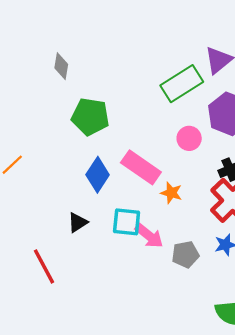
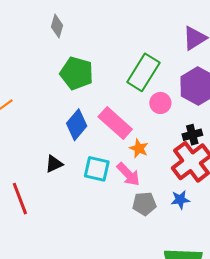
green rectangle: (182, 84) -> (143, 72), moved, turned -33
pink arrow: (149, 236) -> (128, 174), moved

